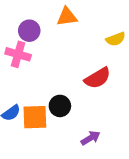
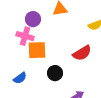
orange square: (35, 117) -> (37, 50), moved

